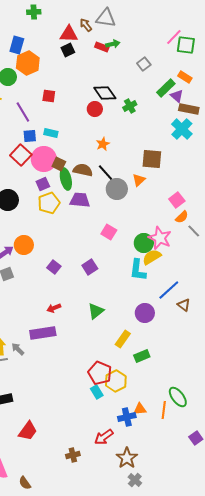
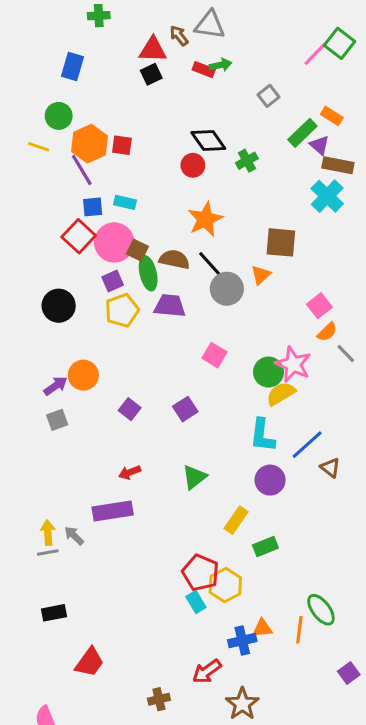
green square: (186, 45) -> (339, 43), moved, turned 30
orange hexagon: (28, 63) -> (90, 144), moved
orange star: (103, 144) -> (205, 219), size x1.6
cyan L-shape: (138, 270) -> (262, 435), moved

